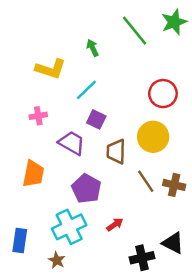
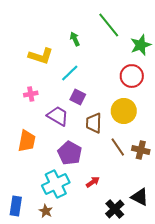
green star: (174, 22) -> (141, 45), moved
blue rectangle: (20, 240) -> (16, 206), moved
black cross: (142, 258) -> (115, 209), turned -30

